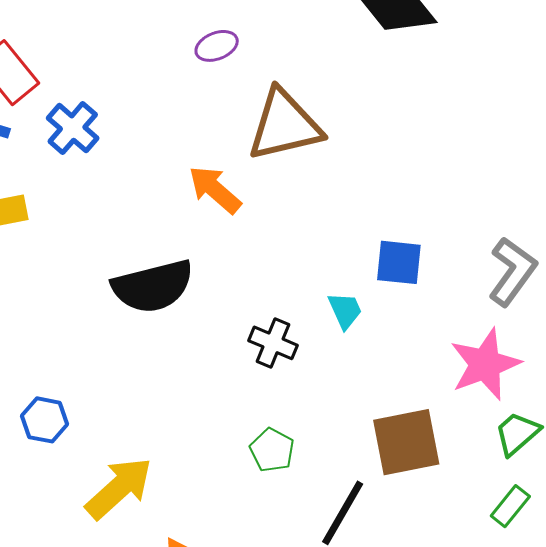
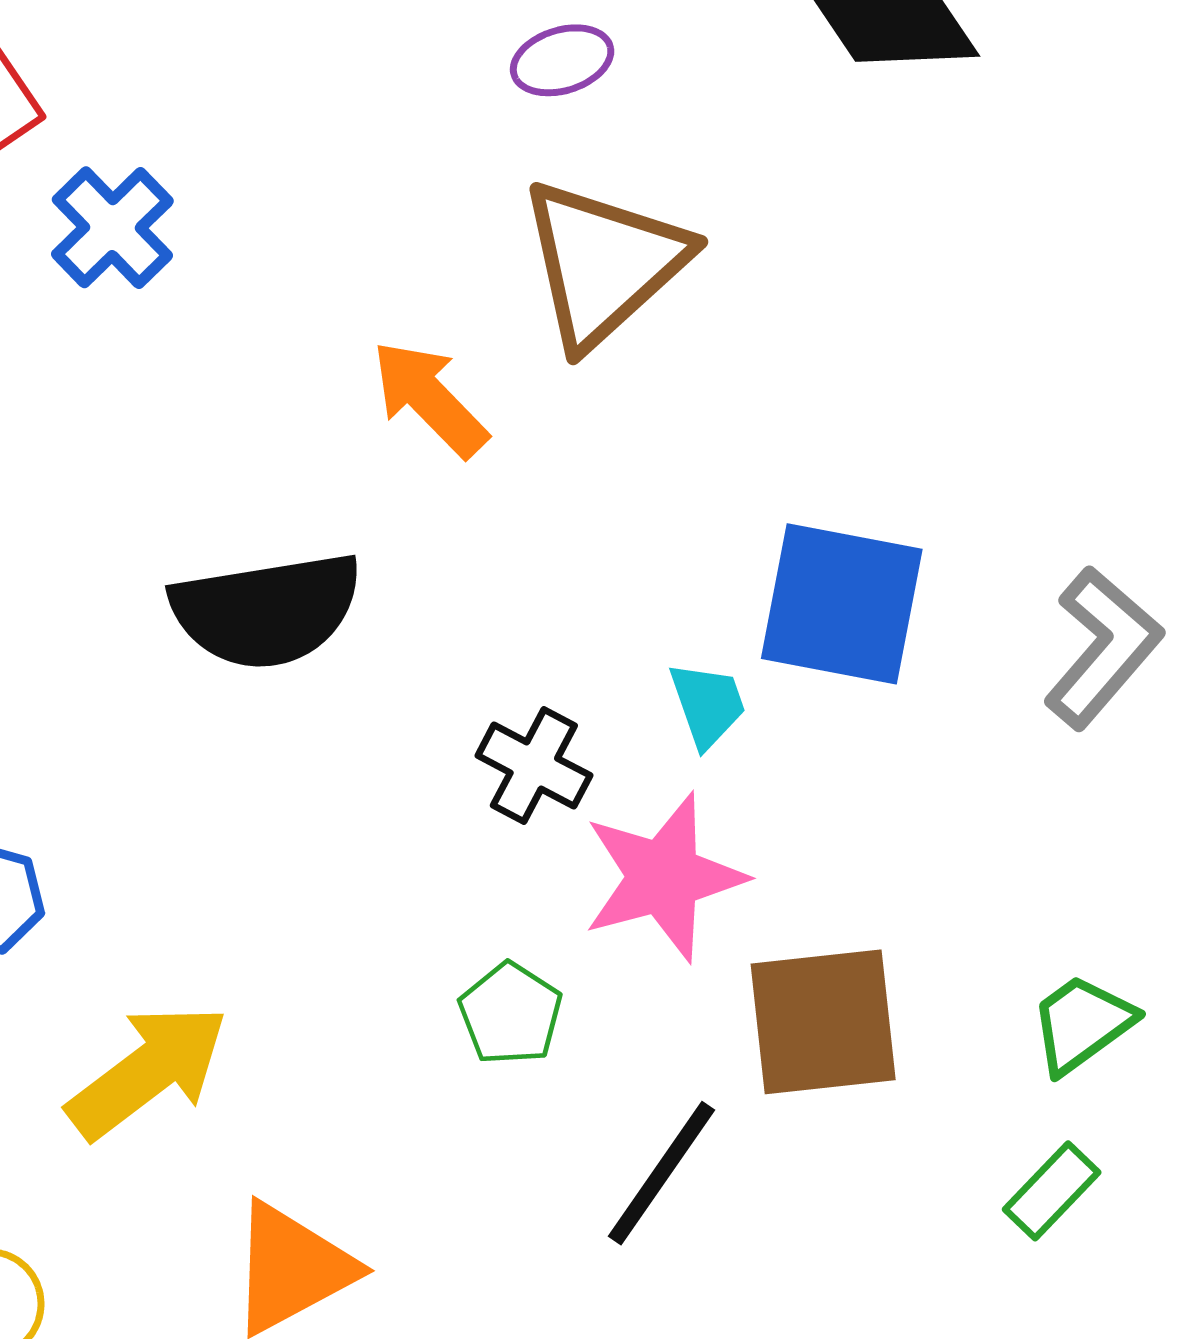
purple ellipse: (217, 46) -> (562, 60), moved
brown triangle: (284, 125) -> (604, 263), turned -34
blue square: (399, 262) -> (842, 604), size x1.5
pink star: (485, 364) -> (664, 877), moved

